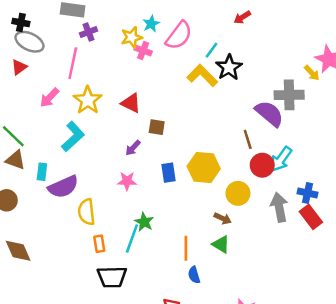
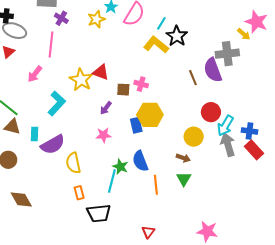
purple cross: (89, 32) -> (61, 18), turned -32
pink cross: (143, 51) -> (141, 84), moved
yellow star: (88, 100) -> (81, 80), moved
purple semicircle: (269, 114) -> (213, 70), turned -145
brown line: (248, 139) -> (193, 78), moved
cyan arrow: (281, 159) -> (225, 126), moved
yellow hexagon: (204, 168) -> (150, 115), moved
orange rectangle: (99, 244) -> (79, 193), moved
green triangle: (221, 244) -> (184, 179), turned 35
blue semicircle: (194, 275) -> (140, 161), moved, size x1.5

